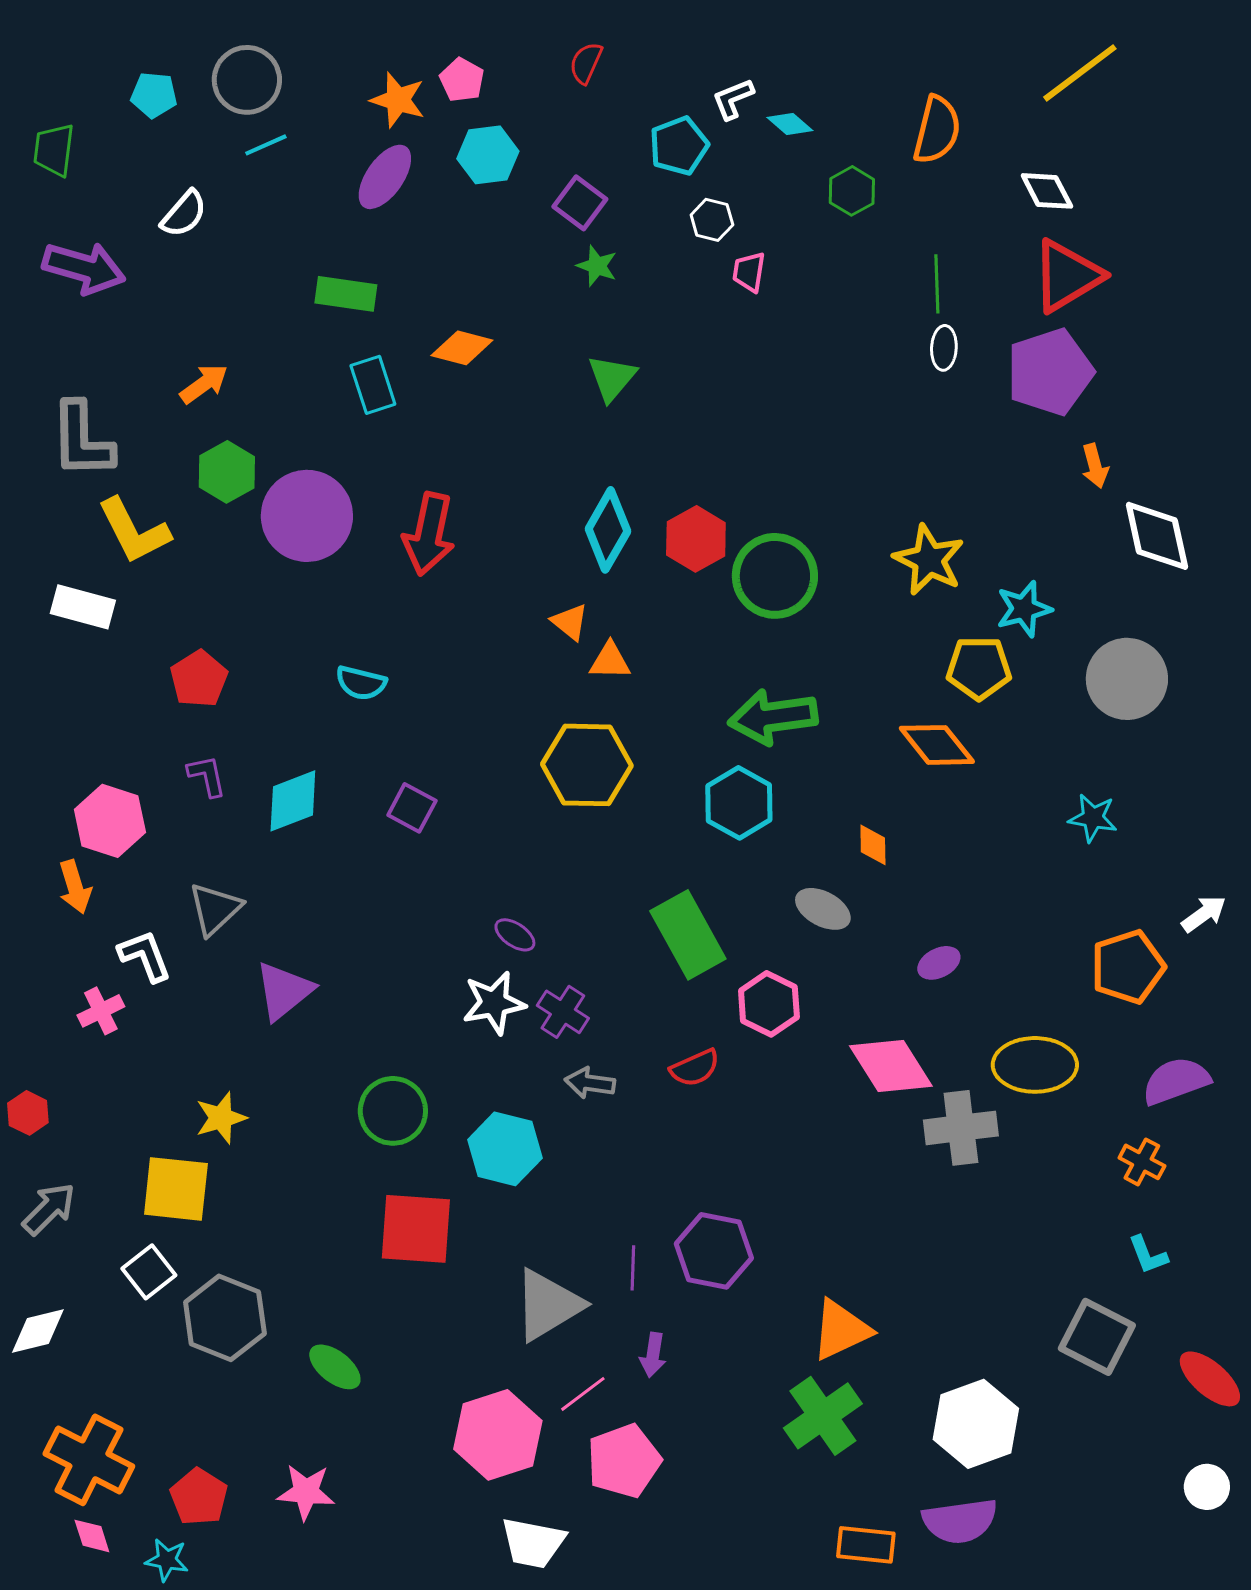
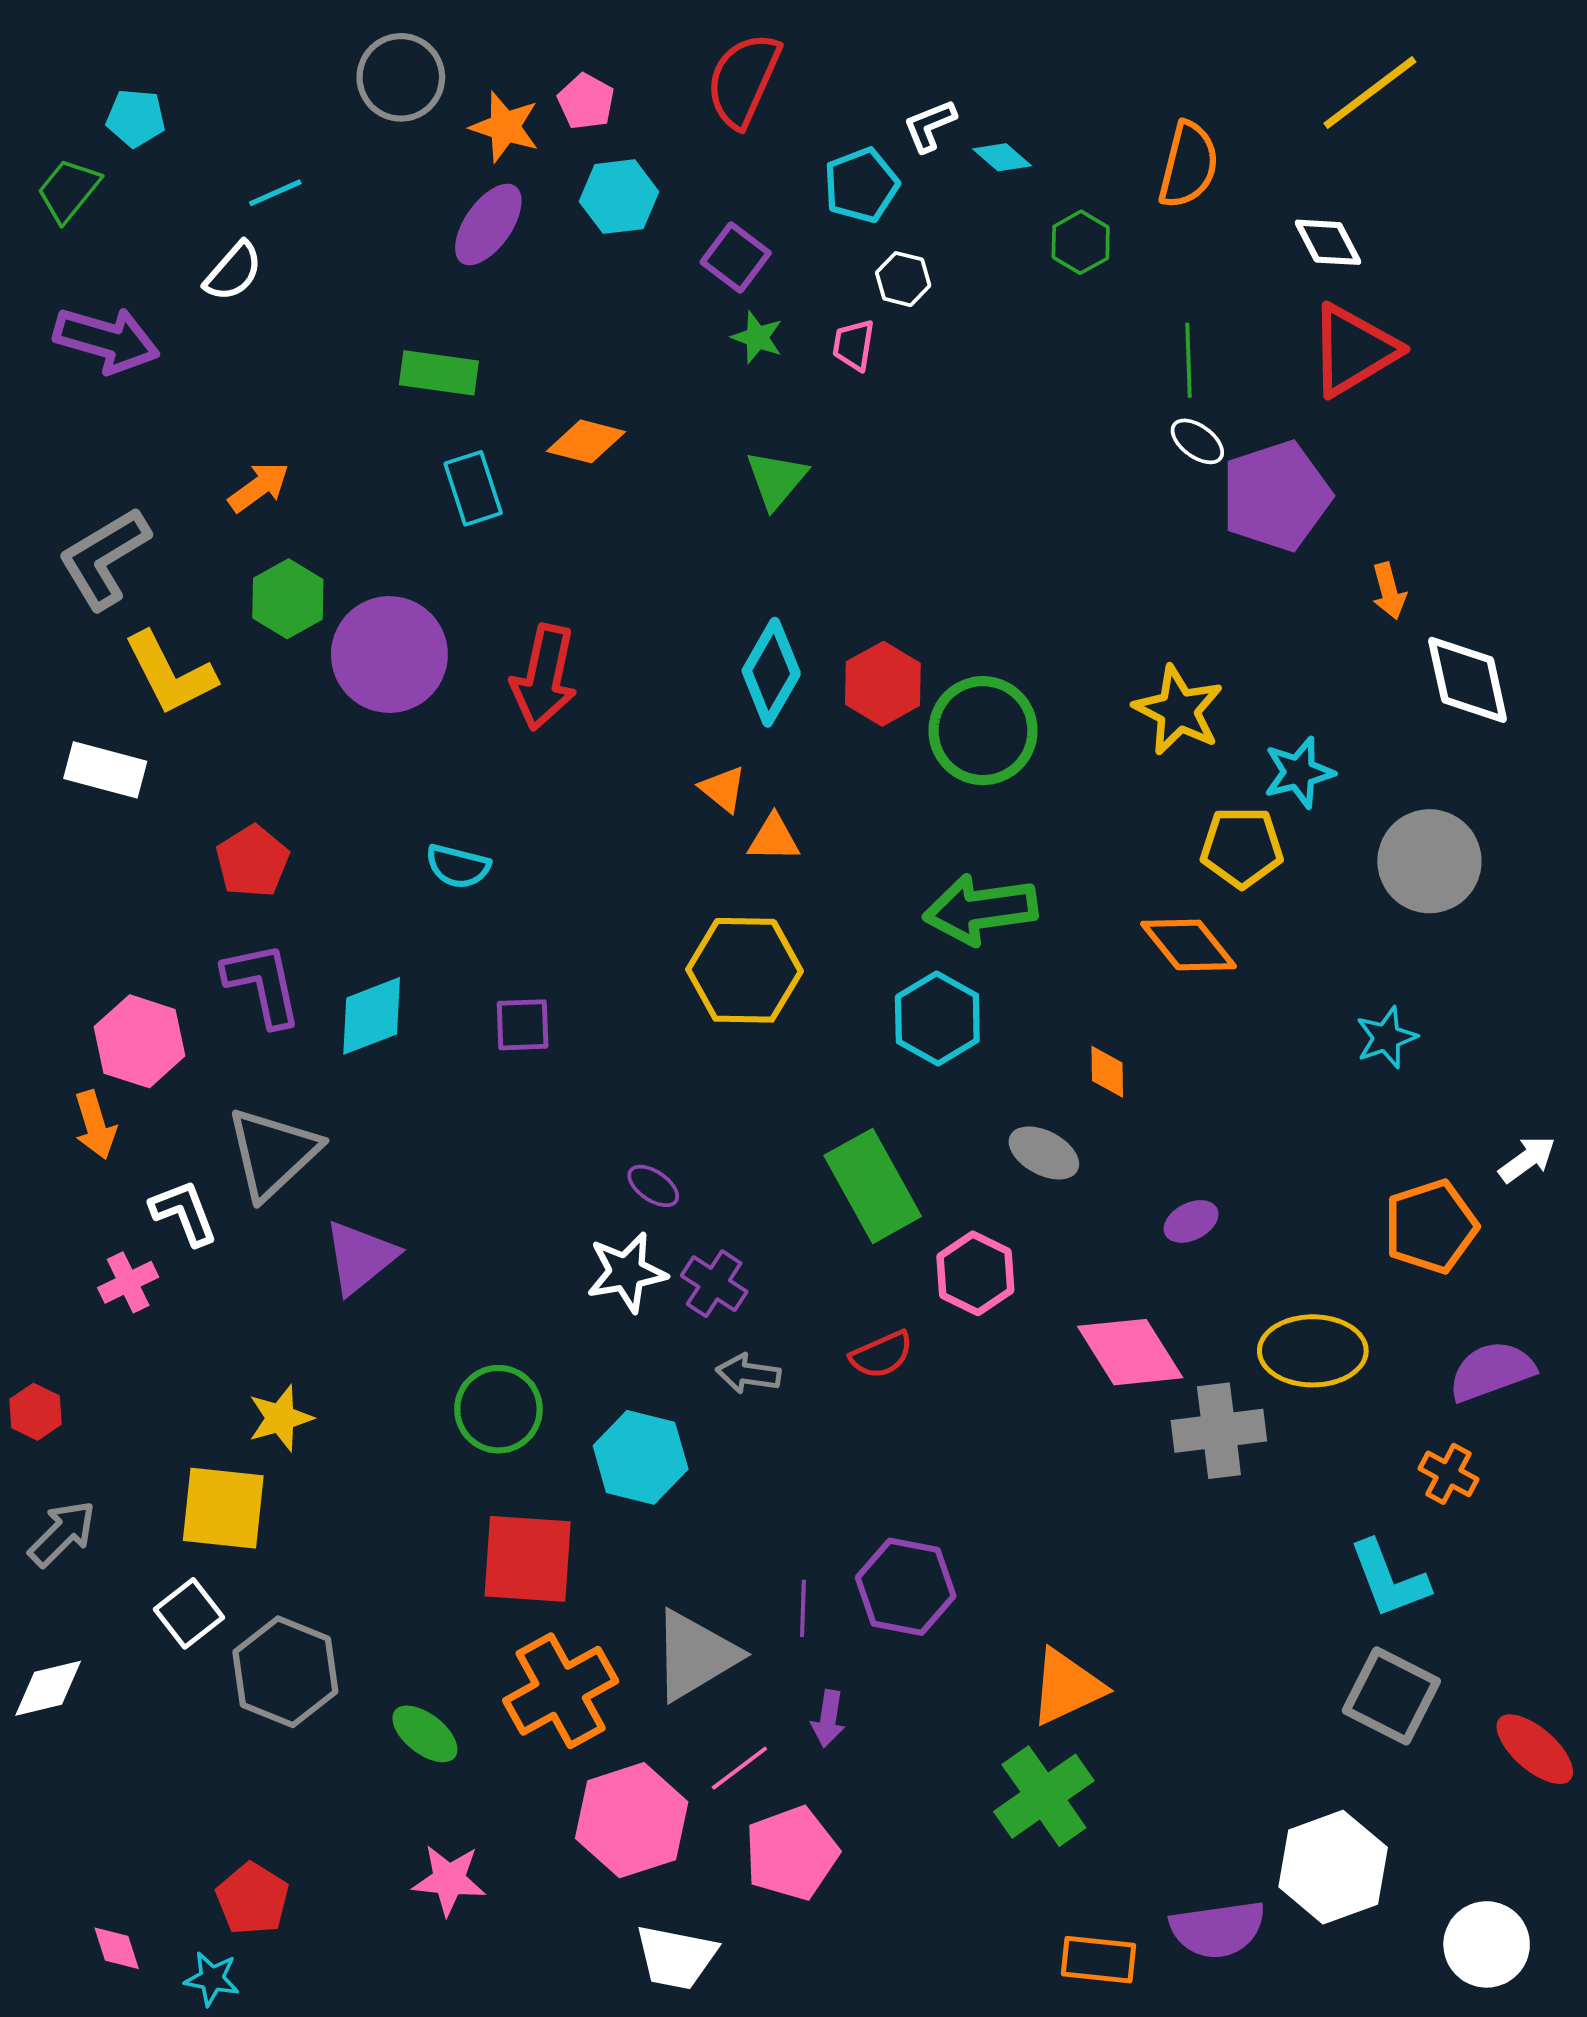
red semicircle: (586, 63) -> (743, 80), size x1.8
gray circle: (247, 80) -> (401, 77), moved
cyan pentagon: (154, 95) -> (136, 118), moved
cyan line: (266, 145) -> (275, 193), moved
green trapezoid: (54, 150) -> (68, 190), turned 32
pink trapezoid: (749, 272) -> (854, 345), moved
white ellipse: (944, 348) -> (1197, 441), turned -57
purple pentagon: (1050, 372) -> (1276, 496), moved
gray L-shape: (82, 440) -> (104, 558), turned 60
purple L-shape: (207, 776) -> (263, 984), size x1.6
purple square: (412, 808) -> (523, 1025), turned -30
cyan star: (1093, 818) -> (1386, 1038), turned -30
gray triangle: (215, 909) -> (273, 1153), size x1.4
cyan L-shape: (1148, 1255) -> (1389, 1579), moved, size x1.6
white hexagon: (976, 1424) -> (1333, 1867), moved
orange cross: (89, 1460) -> (561, 1691), moved, turned 34
white circle: (1207, 1487) -> (1487, 1944), moved, size x1.5
pink star: (306, 1492) -> (449, 1880), moved

